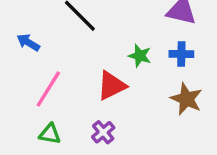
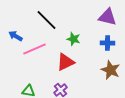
green star: (140, 56) -> (74, 39), moved
pink line: (48, 89) -> (35, 49), moved, turned 35

